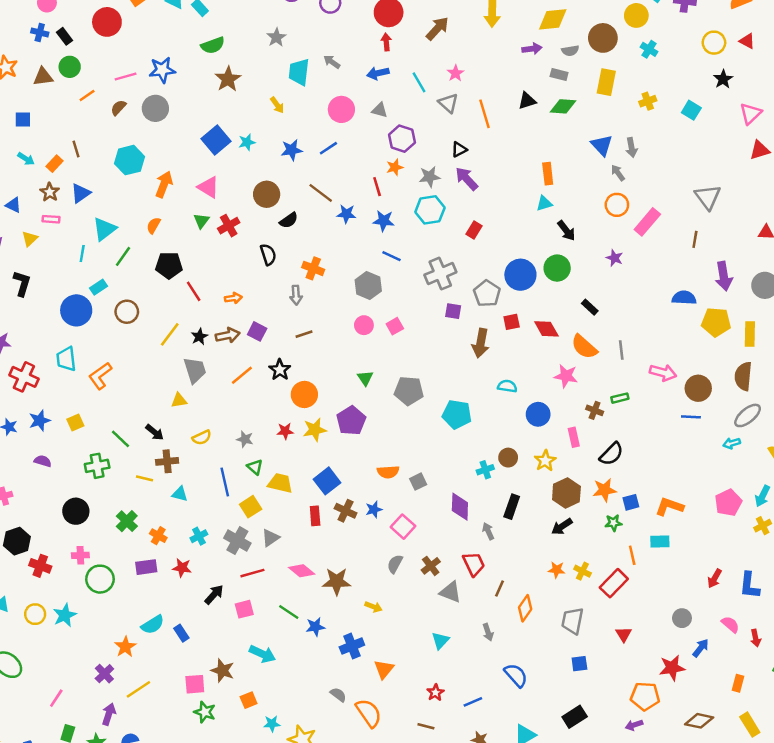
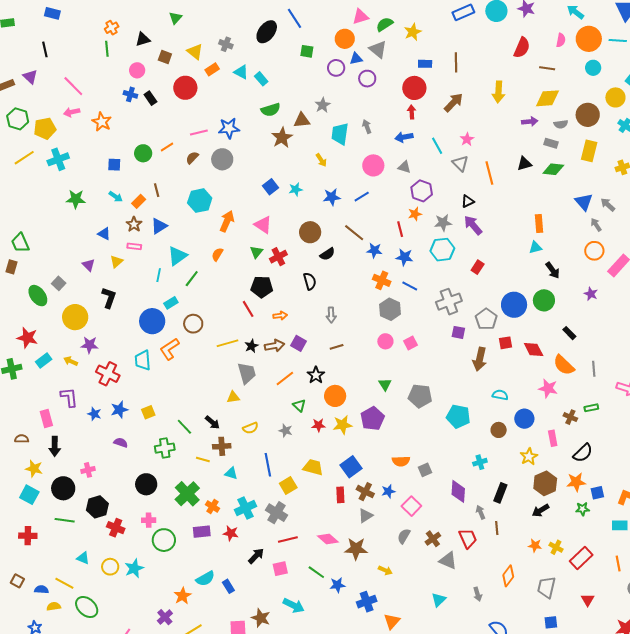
gray arrow: (332, 62) -> (367, 127), turned 32
green circle: (70, 67) -> (143, 153), moved
brown triangle: (43, 77) -> (302, 120), moved
blue square: (216, 140) -> (271, 187), size x0.7
gray arrow: (631, 147) -> (608, 205), turned 140
black pentagon: (169, 265) -> (262, 287), moved
orange cross: (313, 268) -> (382, 280), moved
yellow line: (170, 334) -> (227, 343), turned 35
orange L-shape: (100, 376) -> (170, 349), moved
brown circle: (508, 458) -> (499, 430), moved
green triangle: (255, 467) -> (299, 405), moved
green cross: (127, 521) -> (187, 494), size x1.4
cyan cross: (199, 536) -> (245, 508), size x1.5
gray triangle: (270, 538) -> (366, 516), moved
orange line: (632, 555) -> (618, 563), moved
brown line: (500, 589) -> (497, 528), moved, turned -32

